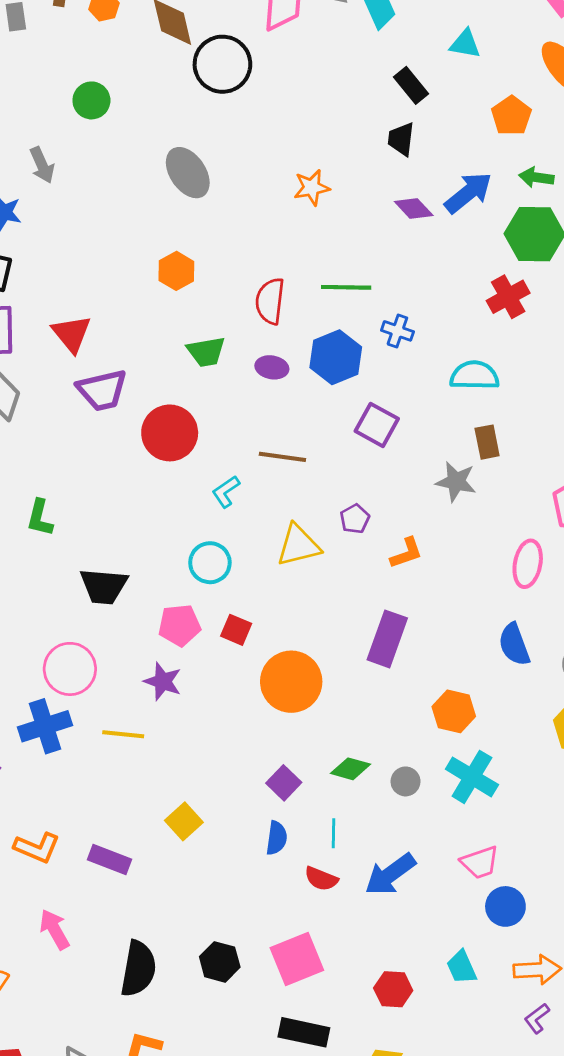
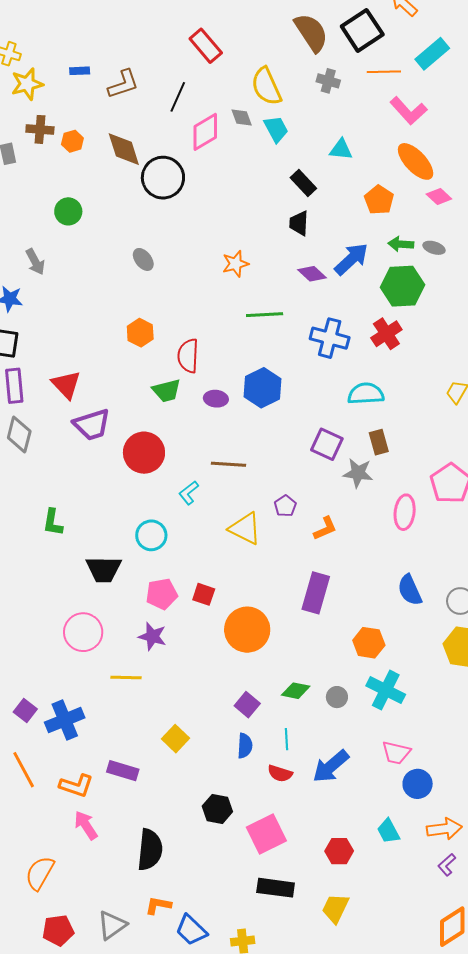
gray ellipse: (188, 173) -> (143, 259), size x0.6
green line: (346, 287) -> (265, 315), moved
red semicircle: (270, 301) -> (188, 356), moved
blue cross: (397, 331) -> (330, 338), moved, size x1.6
purple square: (377, 425) -> (327, 444), moved
yellow triangle: (298, 545) -> (245, 529), turned 45
cyan circle: (210, 563) -> (151, 535), moved
pink ellipse: (528, 564) -> (405, 512), moved
blue cross: (45, 726) -> (65, 720), moved
orange L-shape: (37, 848) -> (76, 786), moved
pink trapezoid: (480, 862) -> (396, 753), turned 36
black hexagon: (220, 962) -> (217, 809), moved

